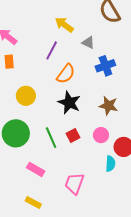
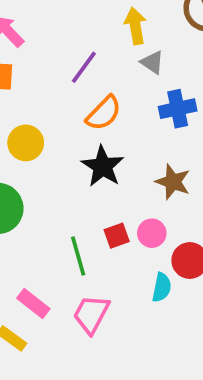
yellow arrow: (64, 25) -> (135, 26), moved, turned 36
red square: (73, 135) -> (117, 236), moved
green line: (51, 138) -> (78, 256), moved
pink rectangle: (36, 169) -> (33, 303), moved

